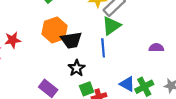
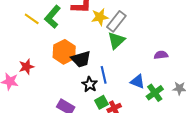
blue line: (103, 48) -> (104, 75), moved
blue triangle: (127, 84) -> (138, 82), moved

